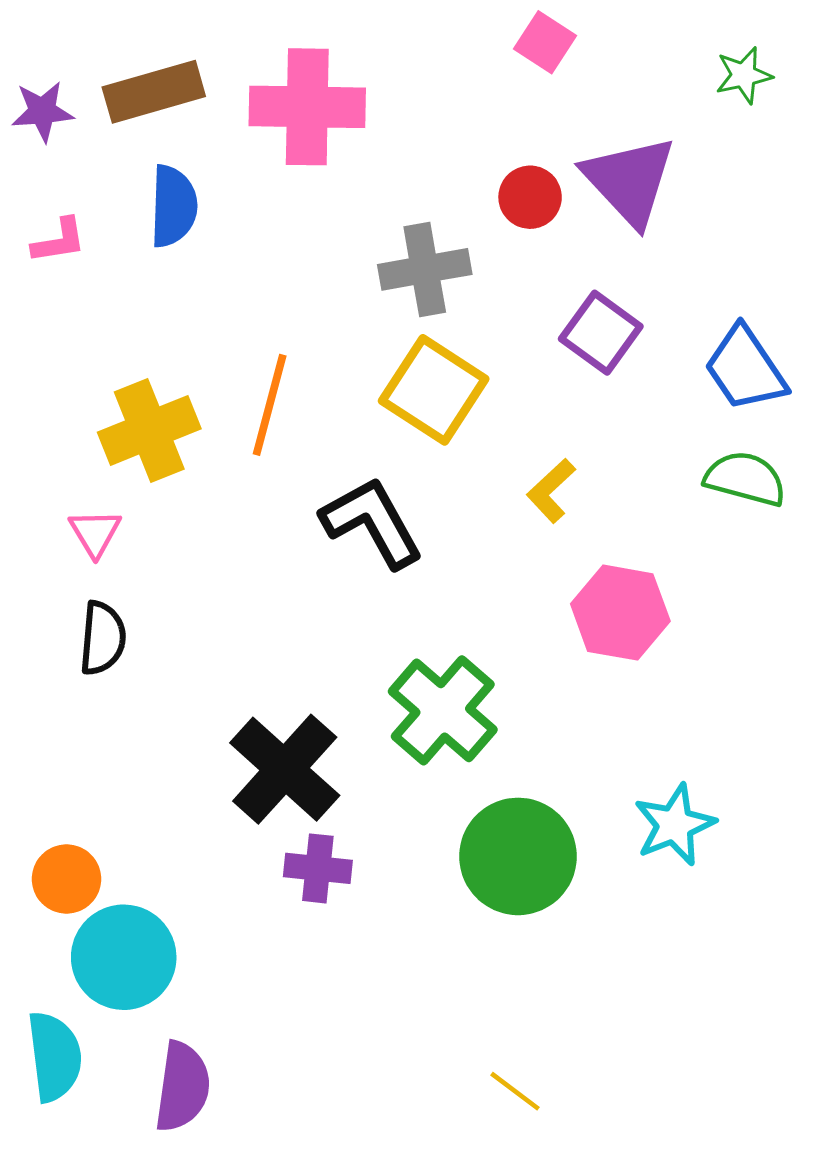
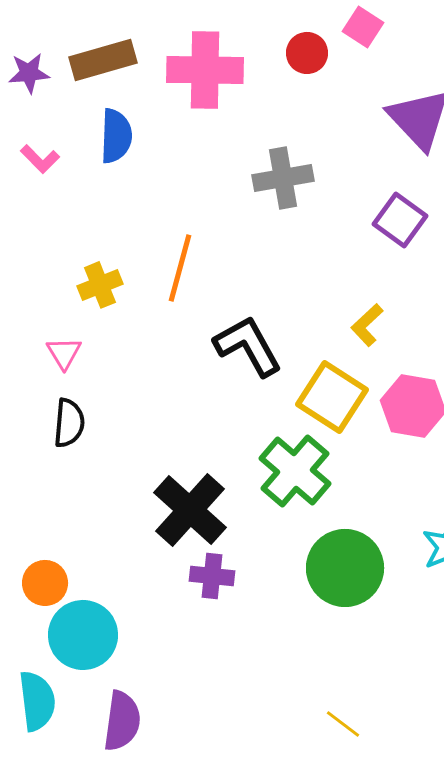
red circle: (530, 197) -> (307, 53), moved
pink L-shape: (59, 241) -> (40, 159), turned 54
yellow square: (434, 390) -> (332, 397), moved
yellow cross: (149, 430) -> (100, 285), size x0.7

